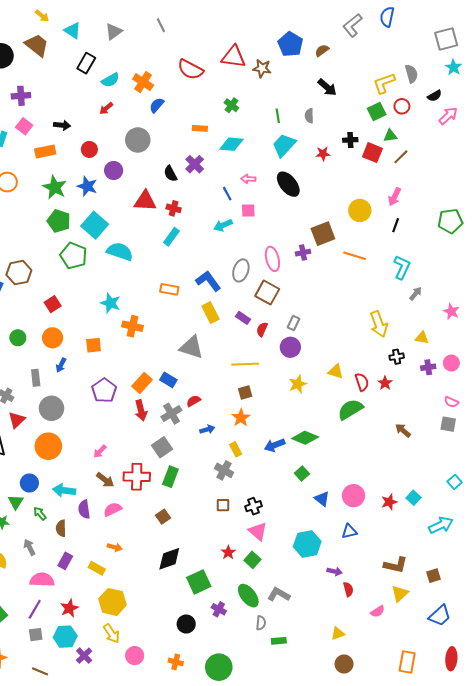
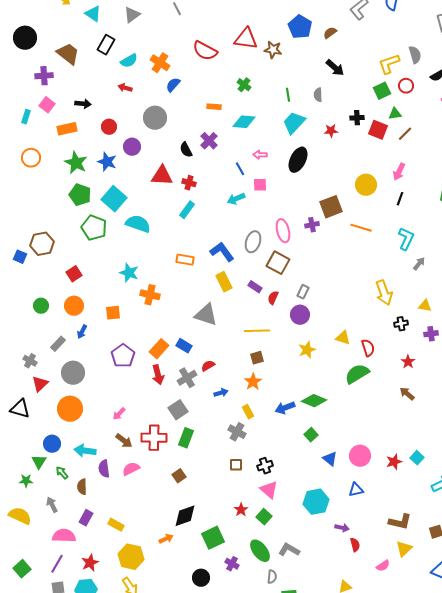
brown trapezoid: (37, 45) -> (68, 54), moved
red arrow: (106, 108) -> (125, 88), turned 56
black ellipse: (288, 184) -> (298, 160), turned 65
gray rectangle: (36, 378) -> (58, 344), turned 49
red star: (385, 383) -> (408, 362), moved
orange arrow: (115, 547) -> (166, 539), moved, turned -40

